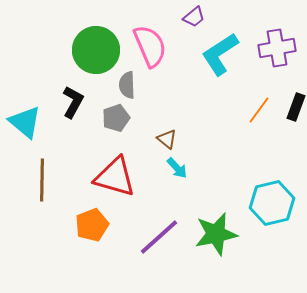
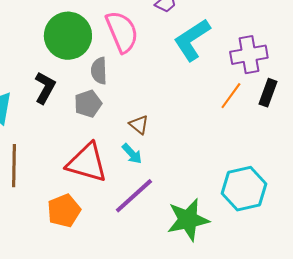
purple cross: (277, 48) -> (249, 55), moved
cyan arrow: (177, 168) -> (132, 154), moved
purple line: (159, 237) -> (134, 196), moved

